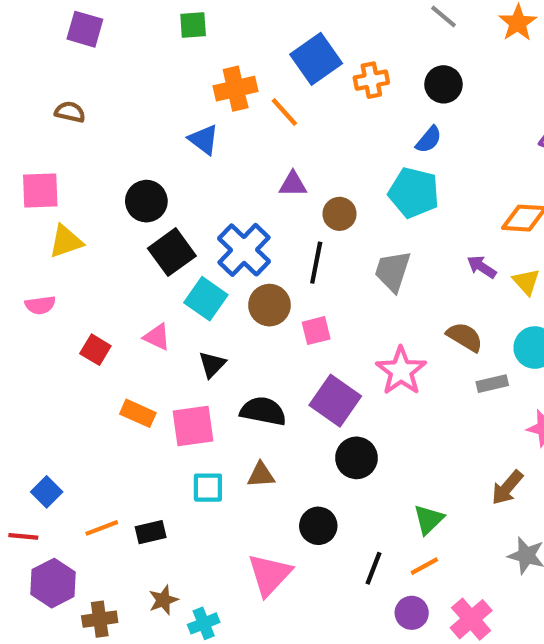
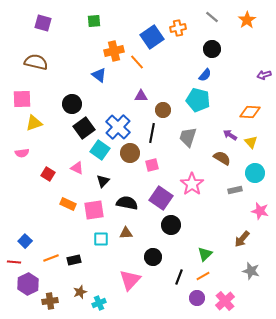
orange cross: (371, 80) -> (178, 28), moved
brown semicircle: (70, 112) -> (36, 62), size x1.6
brown semicircle: (465, 337) -> (222, 158), moved

